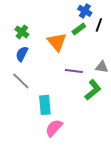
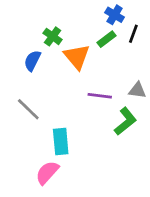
green cross: (22, 32) -> (53, 36), moved
blue semicircle: (22, 54) -> (32, 61), moved
pink semicircle: (54, 128) -> (47, 173), moved

